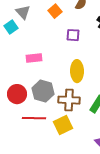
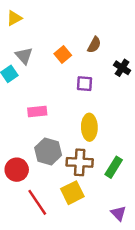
red circle: (17, 94) -> (17, 170), moved
red line: (34, 118) -> (37, 202), moved, turned 55

